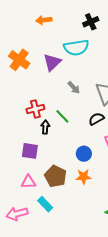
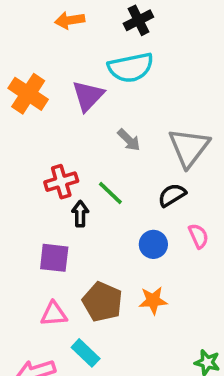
black cross: (91, 22) -> (138, 20), moved
blue circle: (84, 154) -> (153, 244), moved

